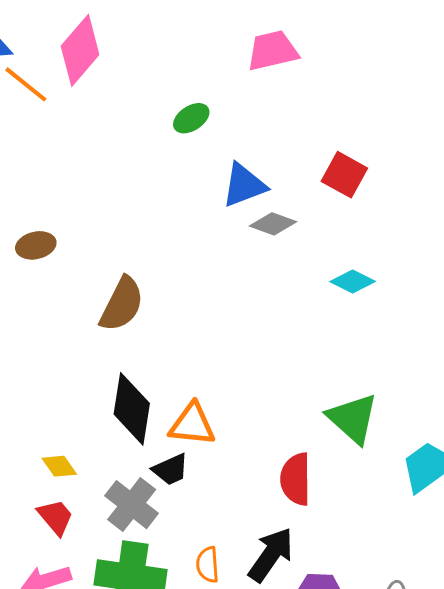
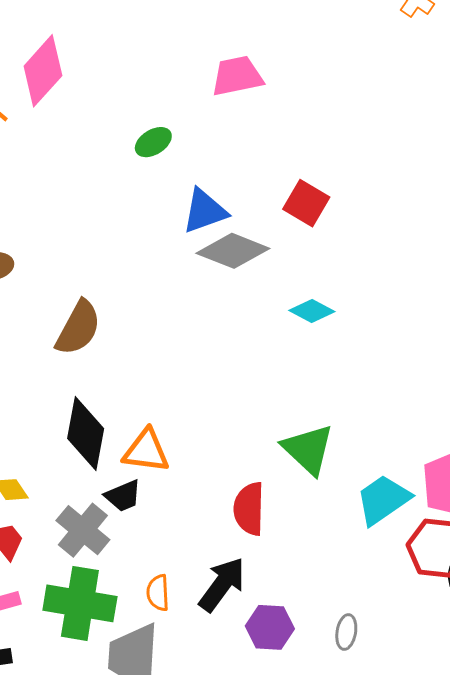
gray diamond: (273, 224) -> (233, 251), size x1.5

